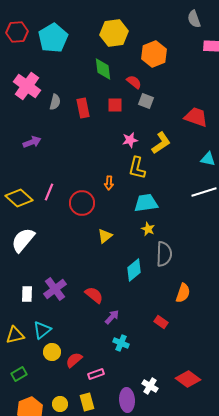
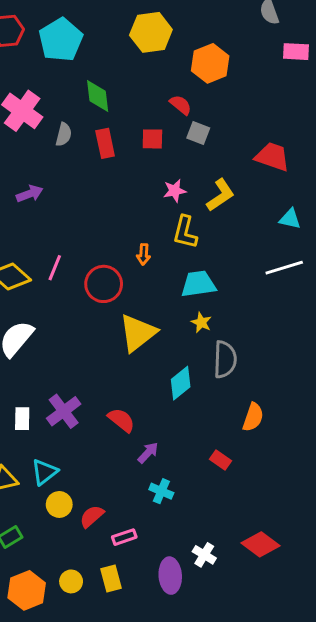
green diamond: (103, 69) -> (98, 96), moved
yellow triangle: (105, 236) -> (138, 333), size x1.8

